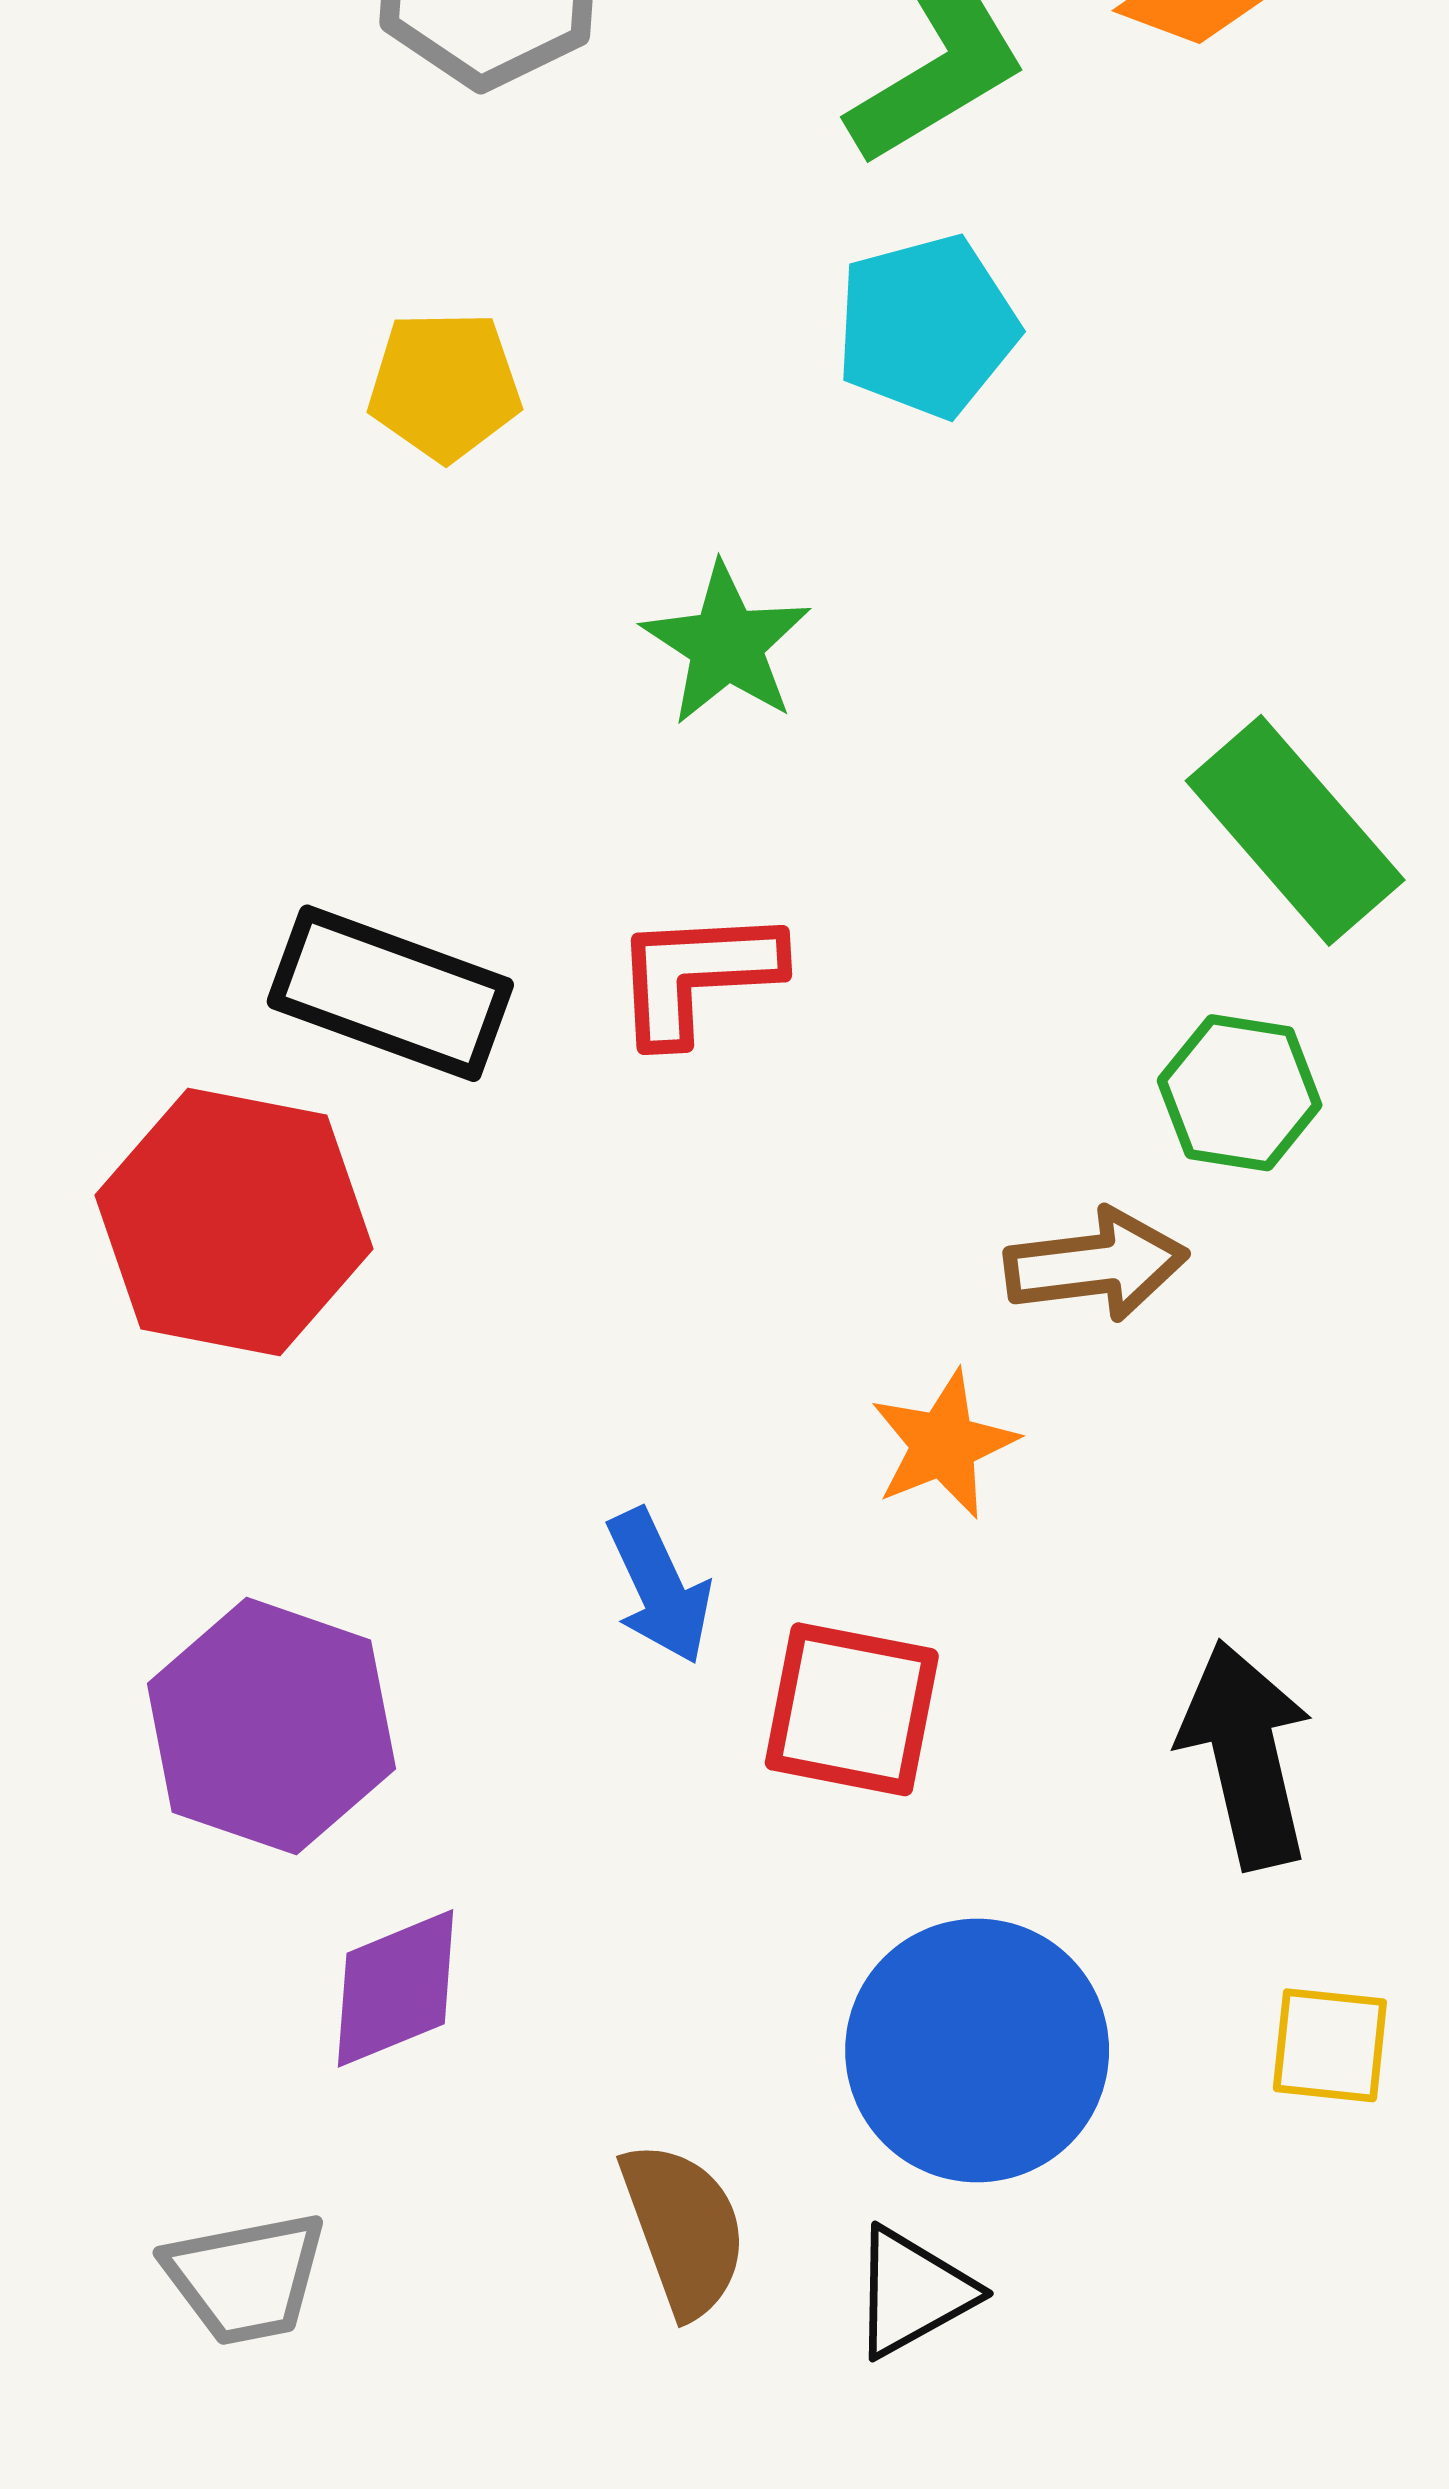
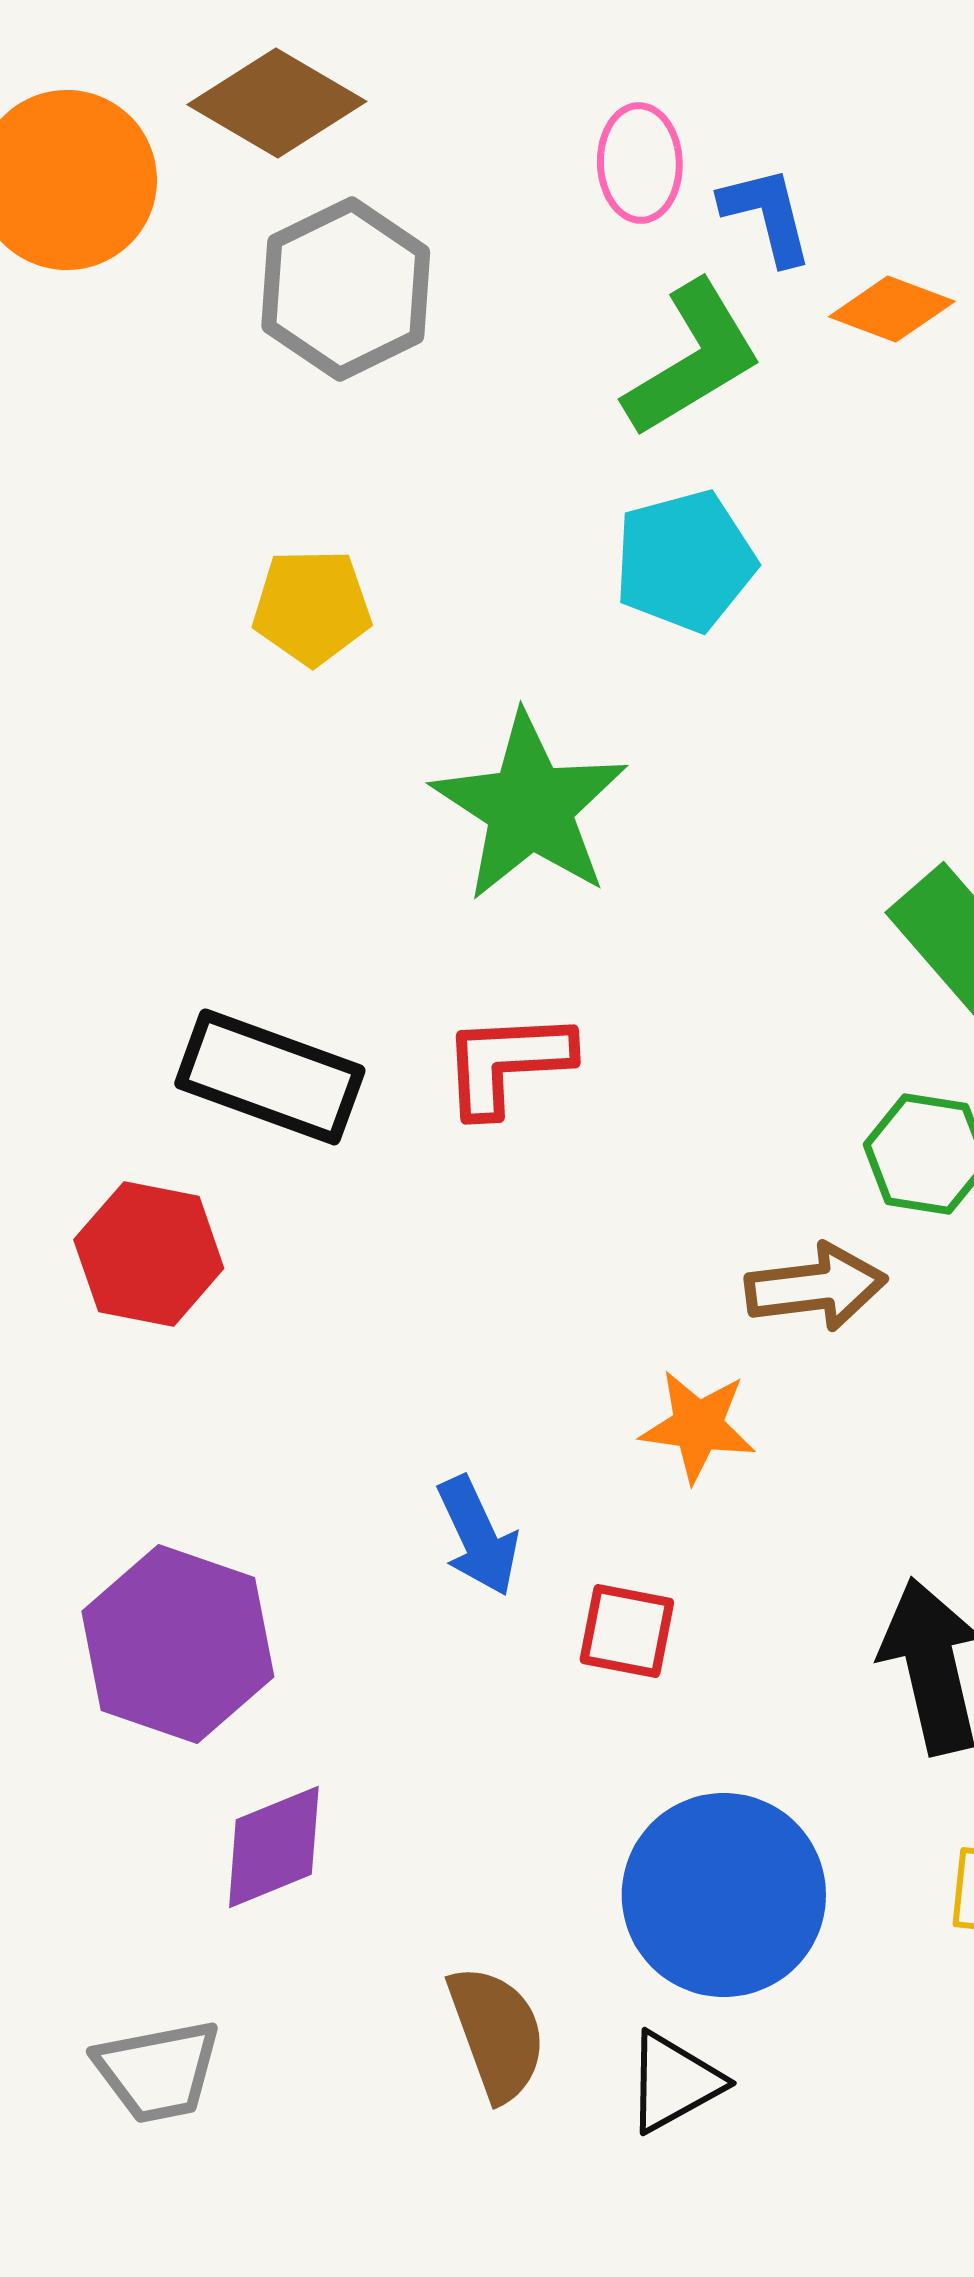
green star: (726, 644) -> (530, 807), size x1.5
red hexagon: (234, 1222) -> (149, 1254), size x0.7
orange star: (944, 1444) -> (698, 1426), turned 30
red square: (852, 1709) -> (627, 1631), size x0.7

